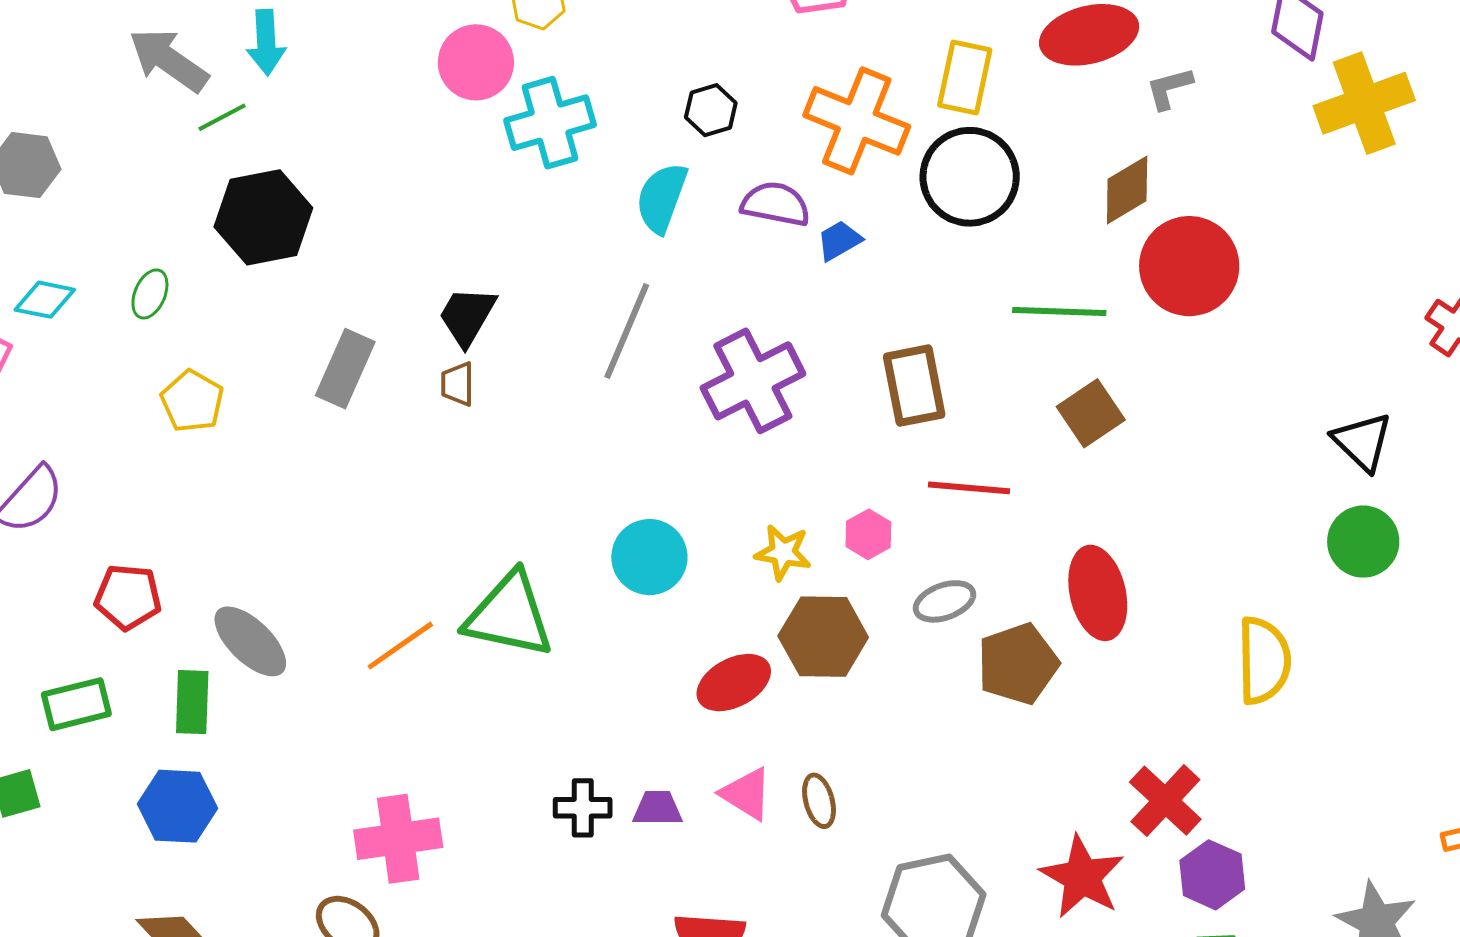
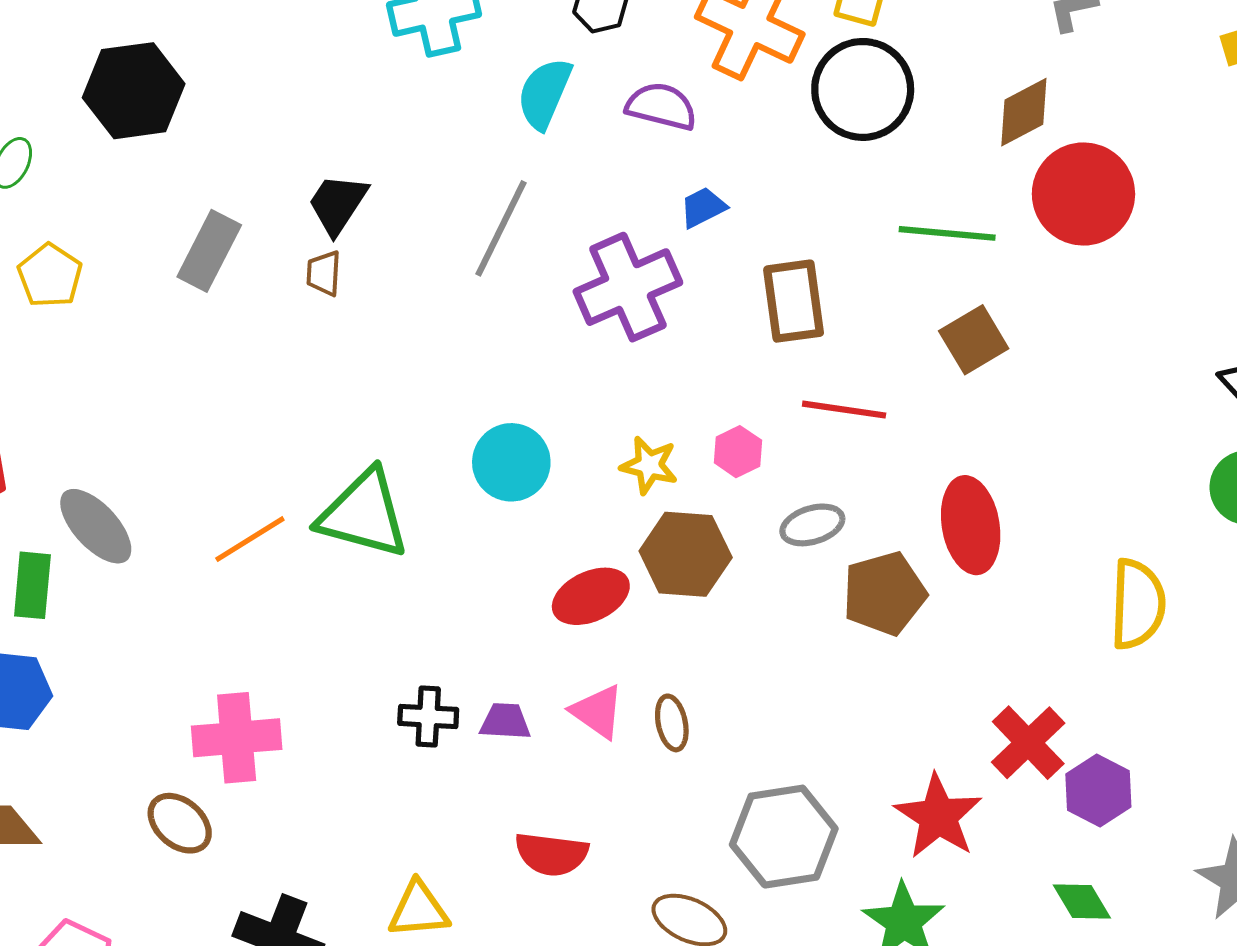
blue trapezoid: (839, 241) -> (703, 207), moved
purple hexagon: (1212, 875) -> (1098, 791), moved

